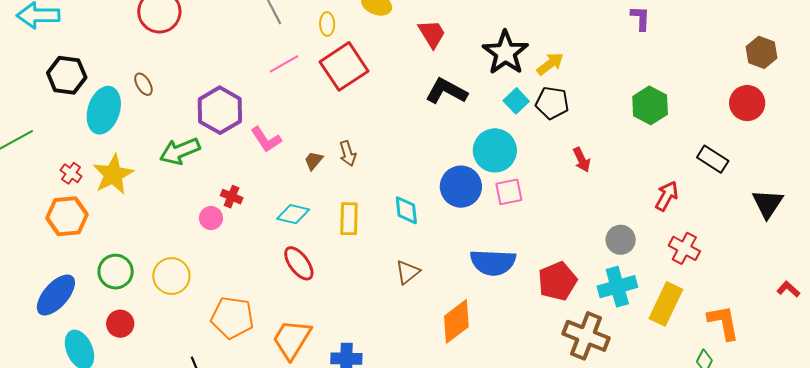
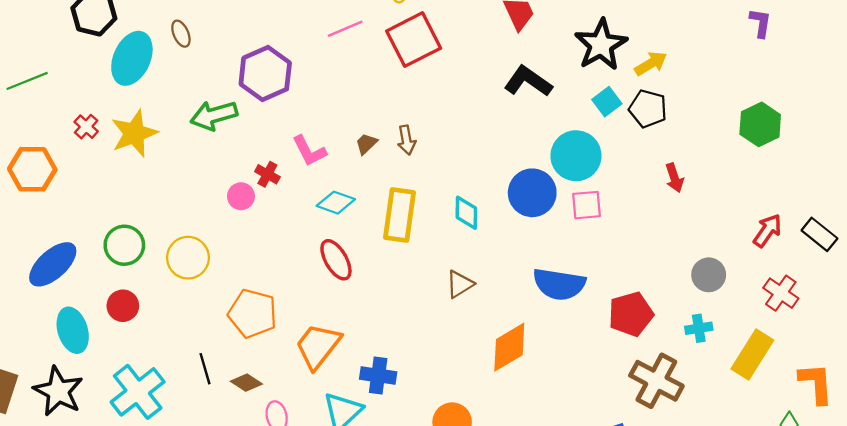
pink L-shape: (266, 139) -> (309, 151), moved
black rectangle: (713, 159) -> (819, 234), moved
orange hexagon: (67, 216) -> (32, 169), moved
yellow rectangle: (349, 219) -> (399, 215), size x1.4
cyan cross: (617, 287) -> (699, 328), size x0.6

